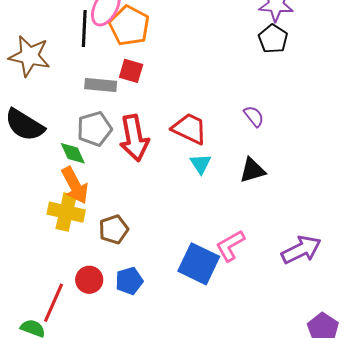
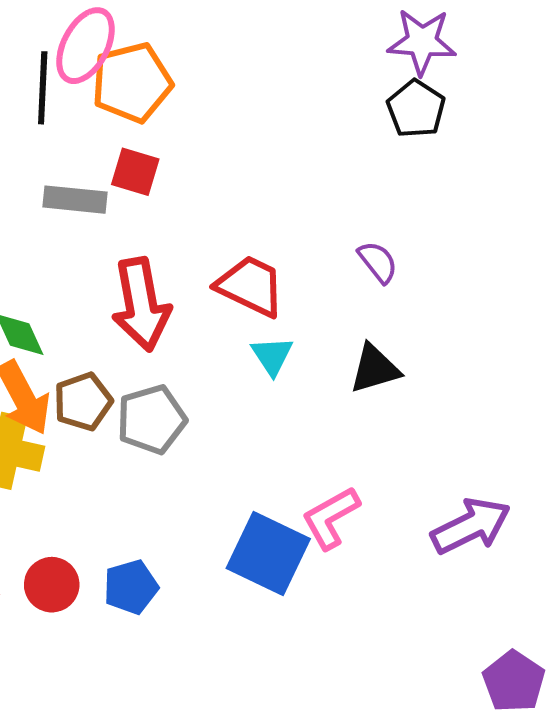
orange pentagon: (129, 26) -> (132, 83), turned 30
gray pentagon: (94, 129) -> (152, 419), moved
brown pentagon: (114, 229) -> (83, 402), moved

